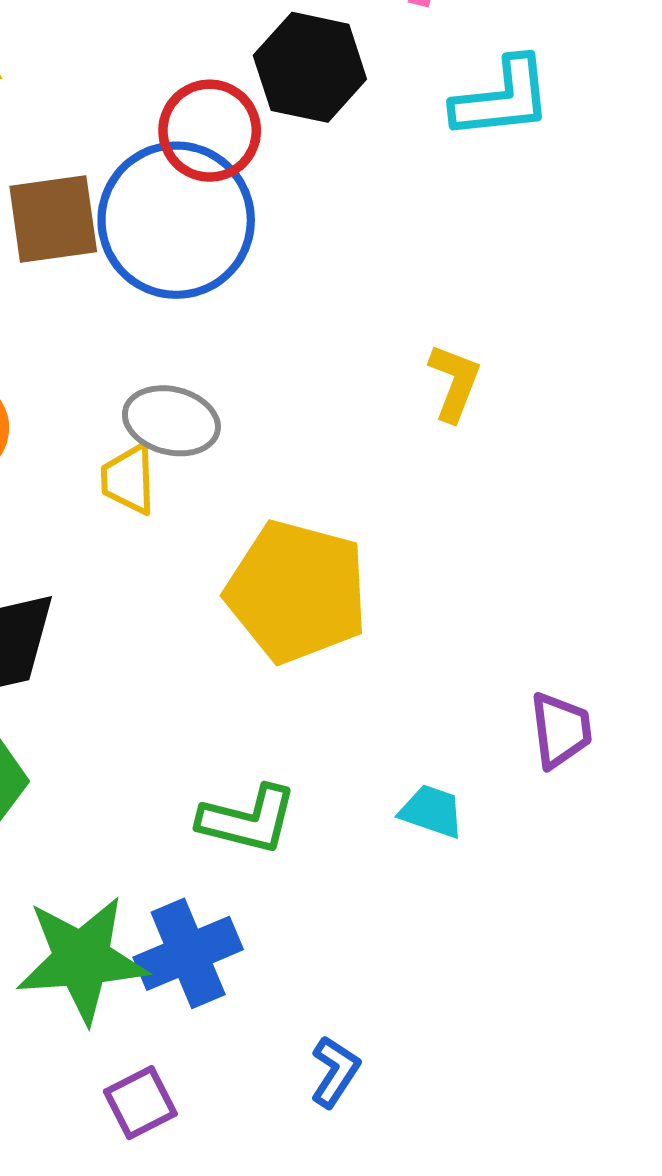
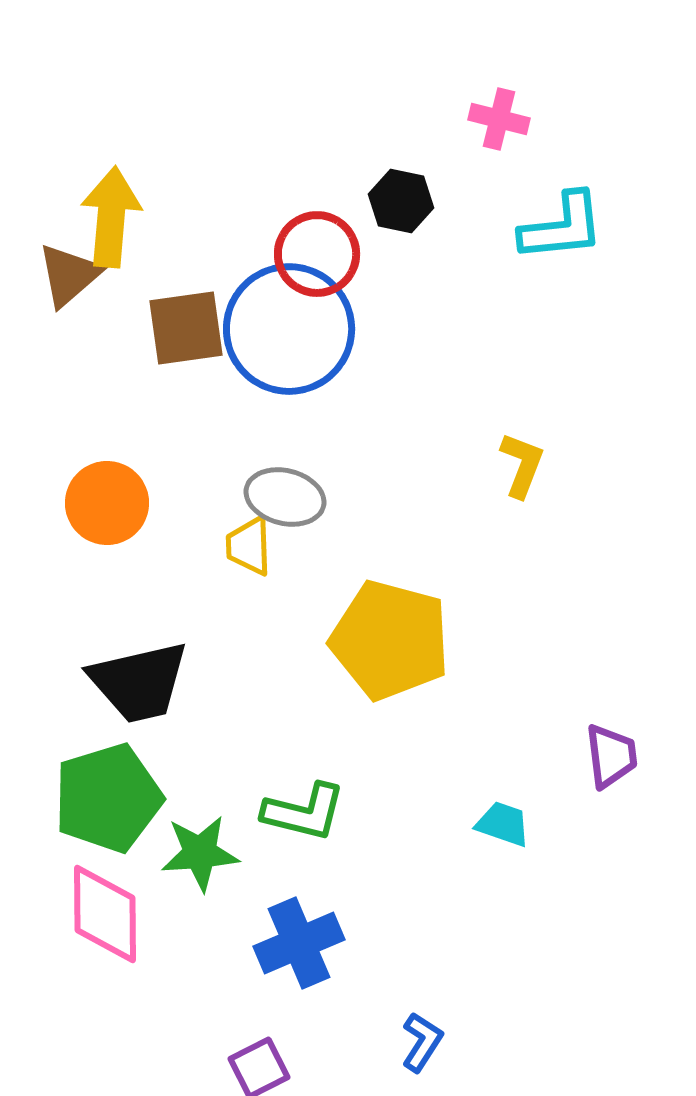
black hexagon: (310, 67) -> (401, 201), size x0.7
green L-shape: (248, 820) -> (304, 812), moved
green star: (82, 959) -> (200, 853), moved, size x0.7

